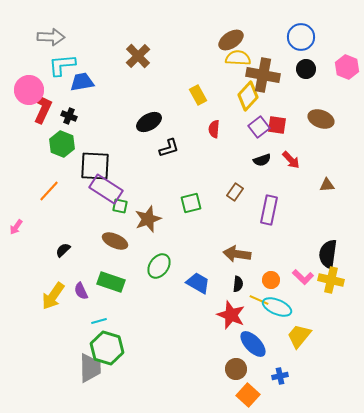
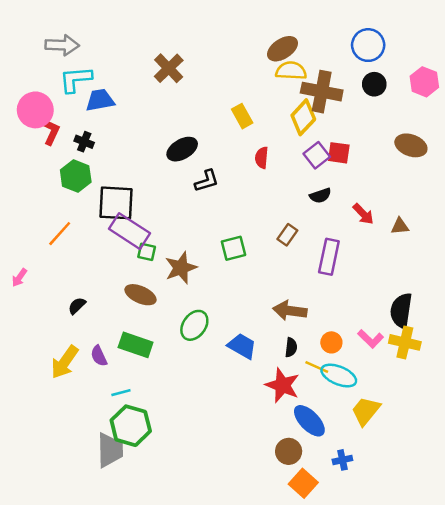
red L-shape: (42, 108) -> (51, 132), size x0.7
brown ellipse: (321, 119) -> (411, 145), moved
red arrow: (291, 160) -> (363, 214), moved

